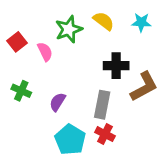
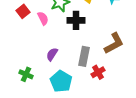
black cross: (116, 66) -> (76, 20), moved
green cross: (21, 91) -> (26, 74), moved
red cross: (105, 134) -> (98, 72), moved, turned 32

